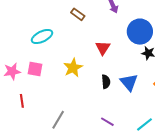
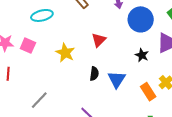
blue circle: (140, 32) -> (141, 19), moved
yellow star: (73, 68) -> (65, 53), turned -30

